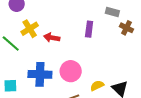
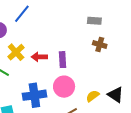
brown cross: (127, 28) -> (100, 45), moved
purple rectangle: (89, 29) -> (63, 60), moved

